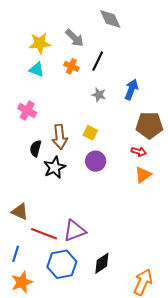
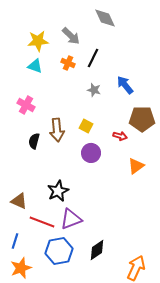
blue arrow: (131, 90) -> (125, 85), turned -60
red arrow: (139, 152) -> (120, 136), moved
black star: (55, 167) -> (58, 191), moved

